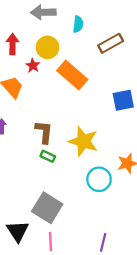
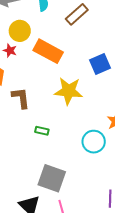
brown L-shape: (44, 132) -> (21, 98), moved
yellow star: (83, 141) -> (69, 91), moved

